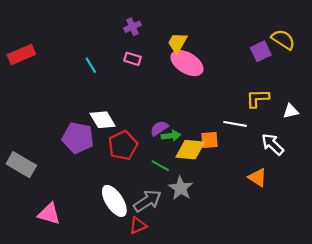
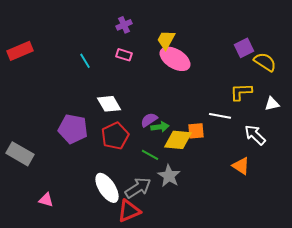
yellow semicircle: (283, 40) -> (265, 62), moved
white diamond: (103, 120) -> (109, 104), moved
pink triangle: (49, 214) -> (46, 200), size x0.7
red triangle: (138, 226) -> (129, 211), size x1.4

